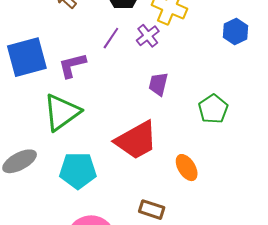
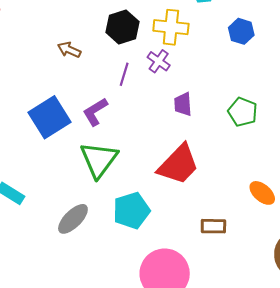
orange ellipse: (187, 168) -> (262, 193), moved

